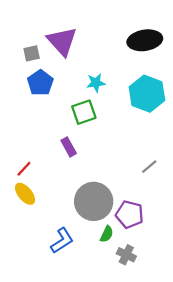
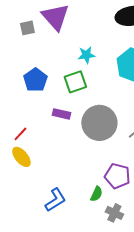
blue pentagon: (40, 83) -> (35, 80), moved
purple rectangle: (69, 147) -> (61, 114), turned -48
gray circle: (94, 201) -> (99, 123), moved

